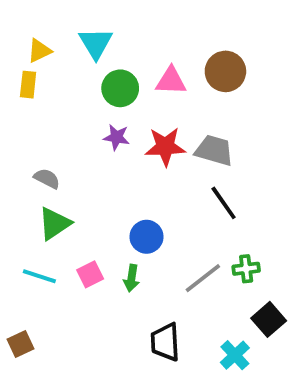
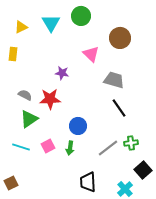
pink triangle: (171, 81) -> (91, 54), moved, turned 42
yellow rectangle: (28, 85) -> (13, 54), moved
green circle: (120, 88) -> (81, 16), moved
red star: (165, 147) -> (50, 99), moved

